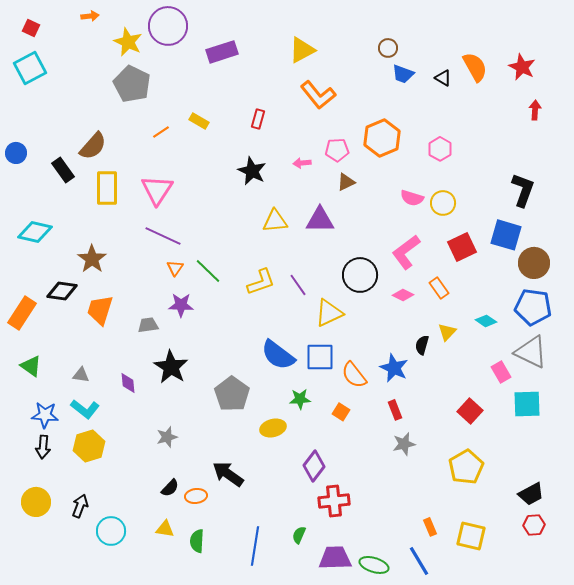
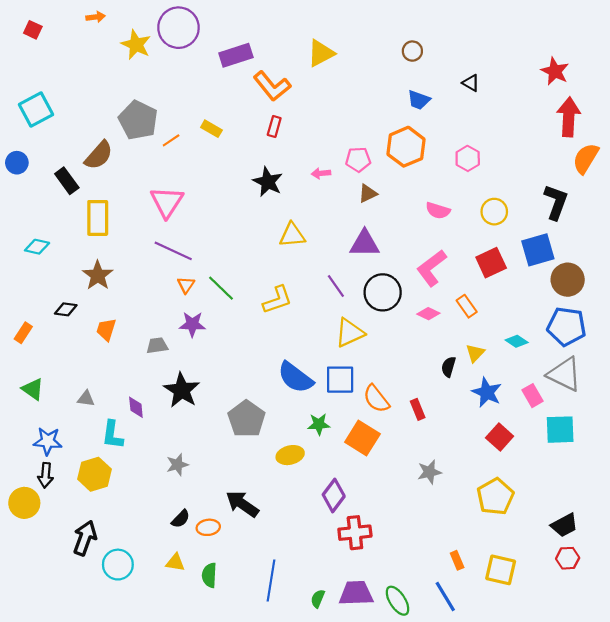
orange semicircle: (475, 67) -> (586, 158), moved, turned -120
cyan square: (30, 68) -> (36, 110), moved
blue trapezoid: (403, 74) -> (419, 100), moved
gray pentagon: (132, 84) -> (138, 120), moved
orange L-shape: (318, 95) -> (272, 86), moved
red arrow: (535, 110) -> (569, 117), size x1.8
yellow rectangle: (107, 188) -> (98, 218), moved
yellow circle: (443, 203) -> (494, 212), moved
purple triangle: (320, 220) -> (365, 243), moved
cyan diamond: (35, 232) -> (37, 247), size x0.7
blue square: (506, 235) -> (538, 250), turned -32
purple line: (298, 285) -> (336, 286), moved
black diamond: (62, 291) -> (66, 309), size x0.7
orange trapezoid: (100, 310) -> (106, 330), size x0.7
orange rectangle: (22, 313) -> (23, 333), size x0.6
blue star: (394, 368) -> (487, 392), moved
cyan L-shape: (85, 409) -> (113, 435), moved, turned 60
red rectangle: (395, 410) -> (418, 409), moved
orange square: (341, 412) -> (362, 438), size x1.8
yellow circle: (36, 502) -> (24, 503), moved
black arrow: (80, 506) -> (85, 538), size x1.4
green semicircle: (299, 535) -> (318, 599), moved
green ellipse: (374, 565) -> (397, 601), turned 40

